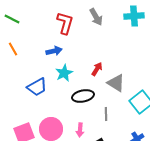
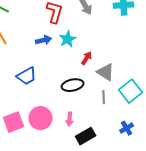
cyan star: (64, 73) -> (68, 39), moved
gray line: (106, 114) -> (104, 97), moved

